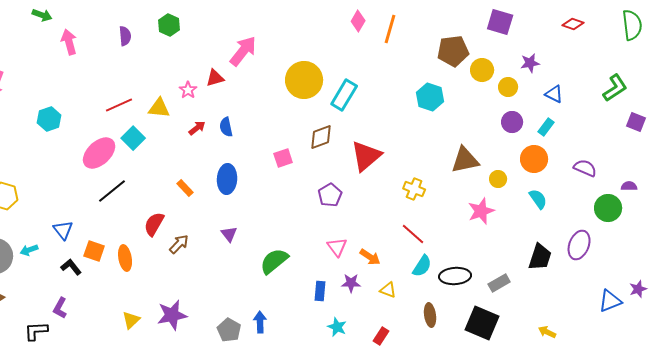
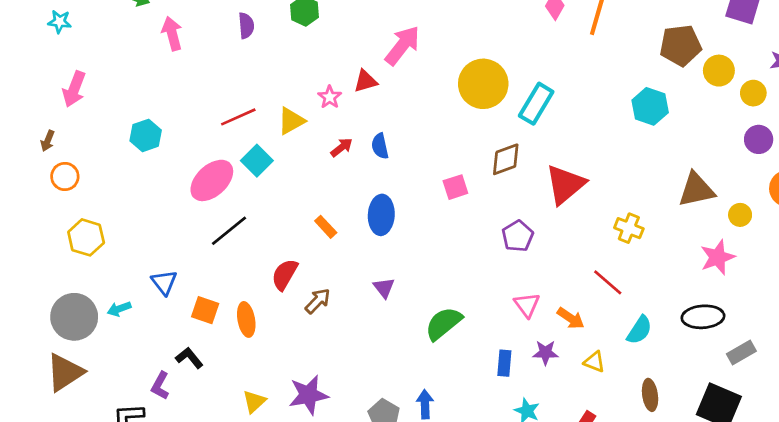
yellow triangle: (159, 108) -> (291, 121), turned -35
red line: (413, 234) -> (608, 282), moved
black L-shape: (71, 267) -> (189, 358), moved
black ellipse: (455, 276) -> (703, 317), moved

